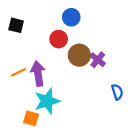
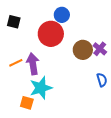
red circle: (59, 39) -> (51, 34), size x1.6
brown circle: (79, 55) -> (83, 50), moved
purple cross: (98, 60) -> (100, 49), moved

